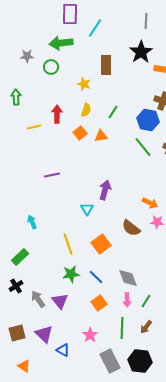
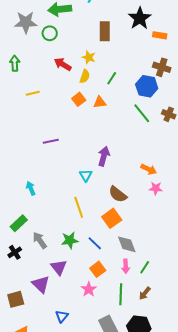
gray star: (27, 56) -> (26, 22), size x1.6
yellow star: (84, 84) -> (89, 57), moved
red arrow: (57, 114) -> (63, 64), moved, turned -60
brown semicircle: (131, 228) -> (118, 194), moved
yellow line: (68, 244) -> (79, 207), moved
orange square: (101, 244) -> (112, 218), moved
gray arrow: (38, 299) -> (40, 240), moved
purple triangle: (44, 334) -> (41, 284), moved
pink star: (90, 335) -> (89, 289), moved
blue triangle: (63, 350) -> (62, 316), turned 40

